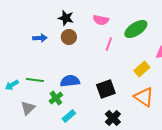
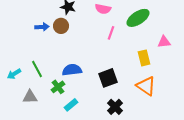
brown circle: (69, 37) -> (61, 26), moved
yellow rectangle: (142, 69) -> (144, 58), turned -63
green line: (35, 80) -> (37, 69), turned 54
gray triangle: (28, 108) -> (30, 97), turned 42

